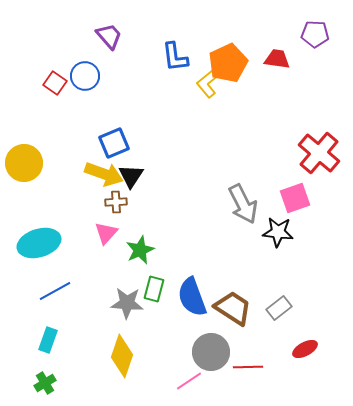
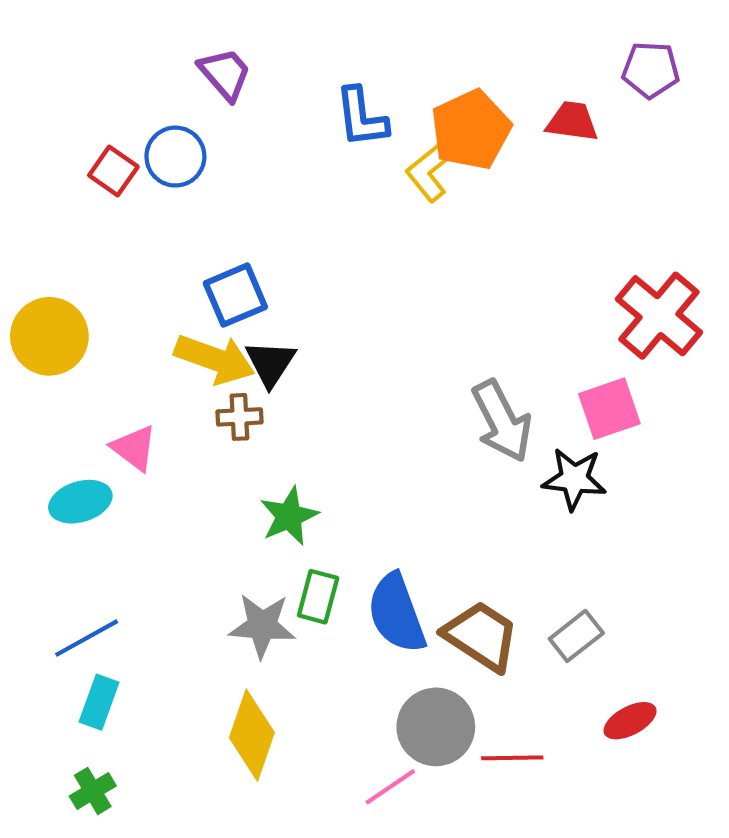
pink triangle: (106, 233) -> (134, 448), moved, turned -35
cyan ellipse: (39, 243) -> (80, 502), size x0.7
blue line: (55, 291) -> (87, 638), moved

